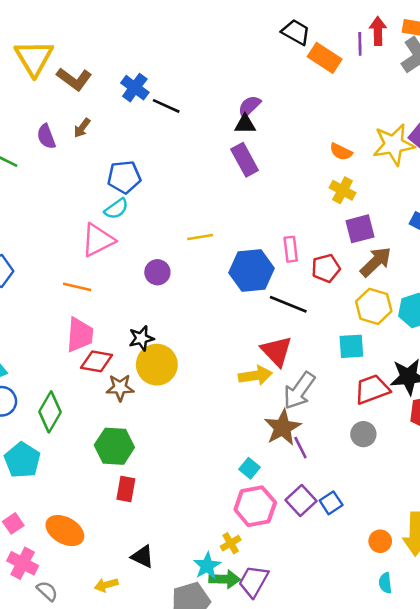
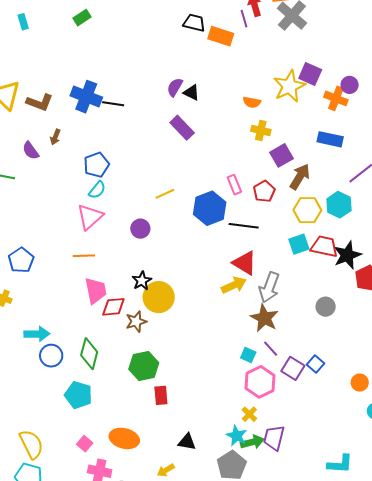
blue cross: (135, 88) -> (86, 97), size x1.4
black triangle: (245, 124) -> (191, 93), moved, turned 42
red trapezoid: (372, 389) -> (324, 246), moved, turned 48
purple line: (300, 448) -> (271, 349), moved

